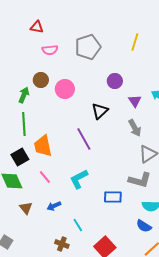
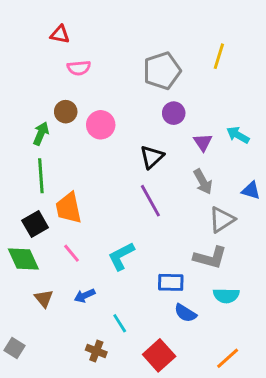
yellow line: (135, 42) -> (219, 56), moved
gray pentagon: (88, 47) -> (162, 71), moved
purple line: (84, 139) -> (150, 201), moved
blue semicircle: (144, 226) -> (185, 313), moved

